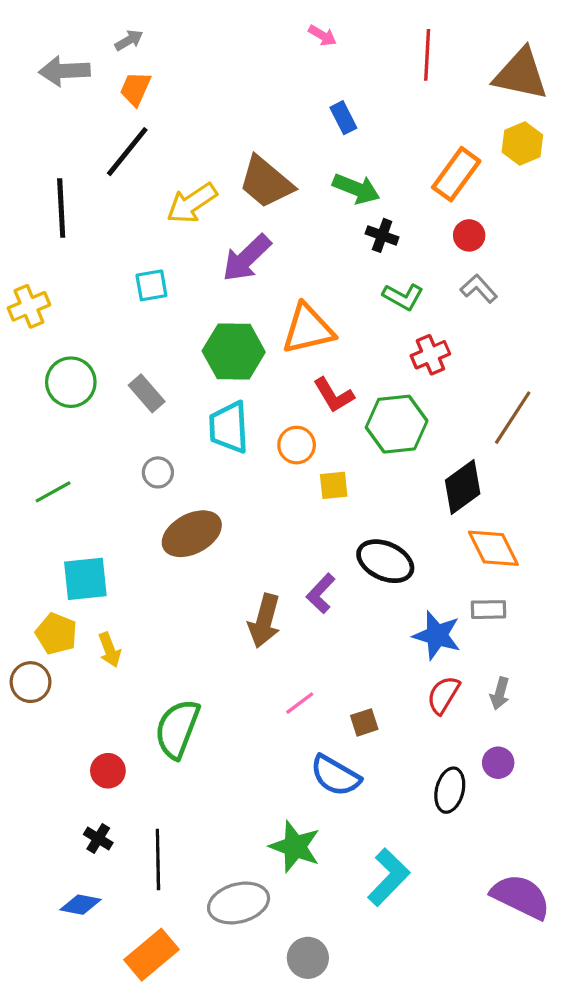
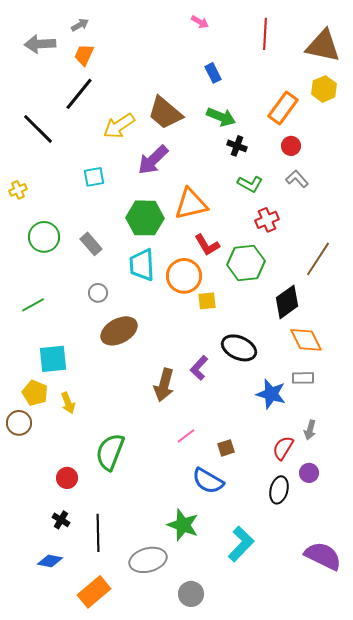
black line: (61, 208) -> (38, 129), turned -42
yellow cross: (29, 306) -> (18, 190), size x0.7
orange circle: (297, 445) -> (184, 276), size x1.5
red semicircle: (443, 695) -> (283, 448), moved

